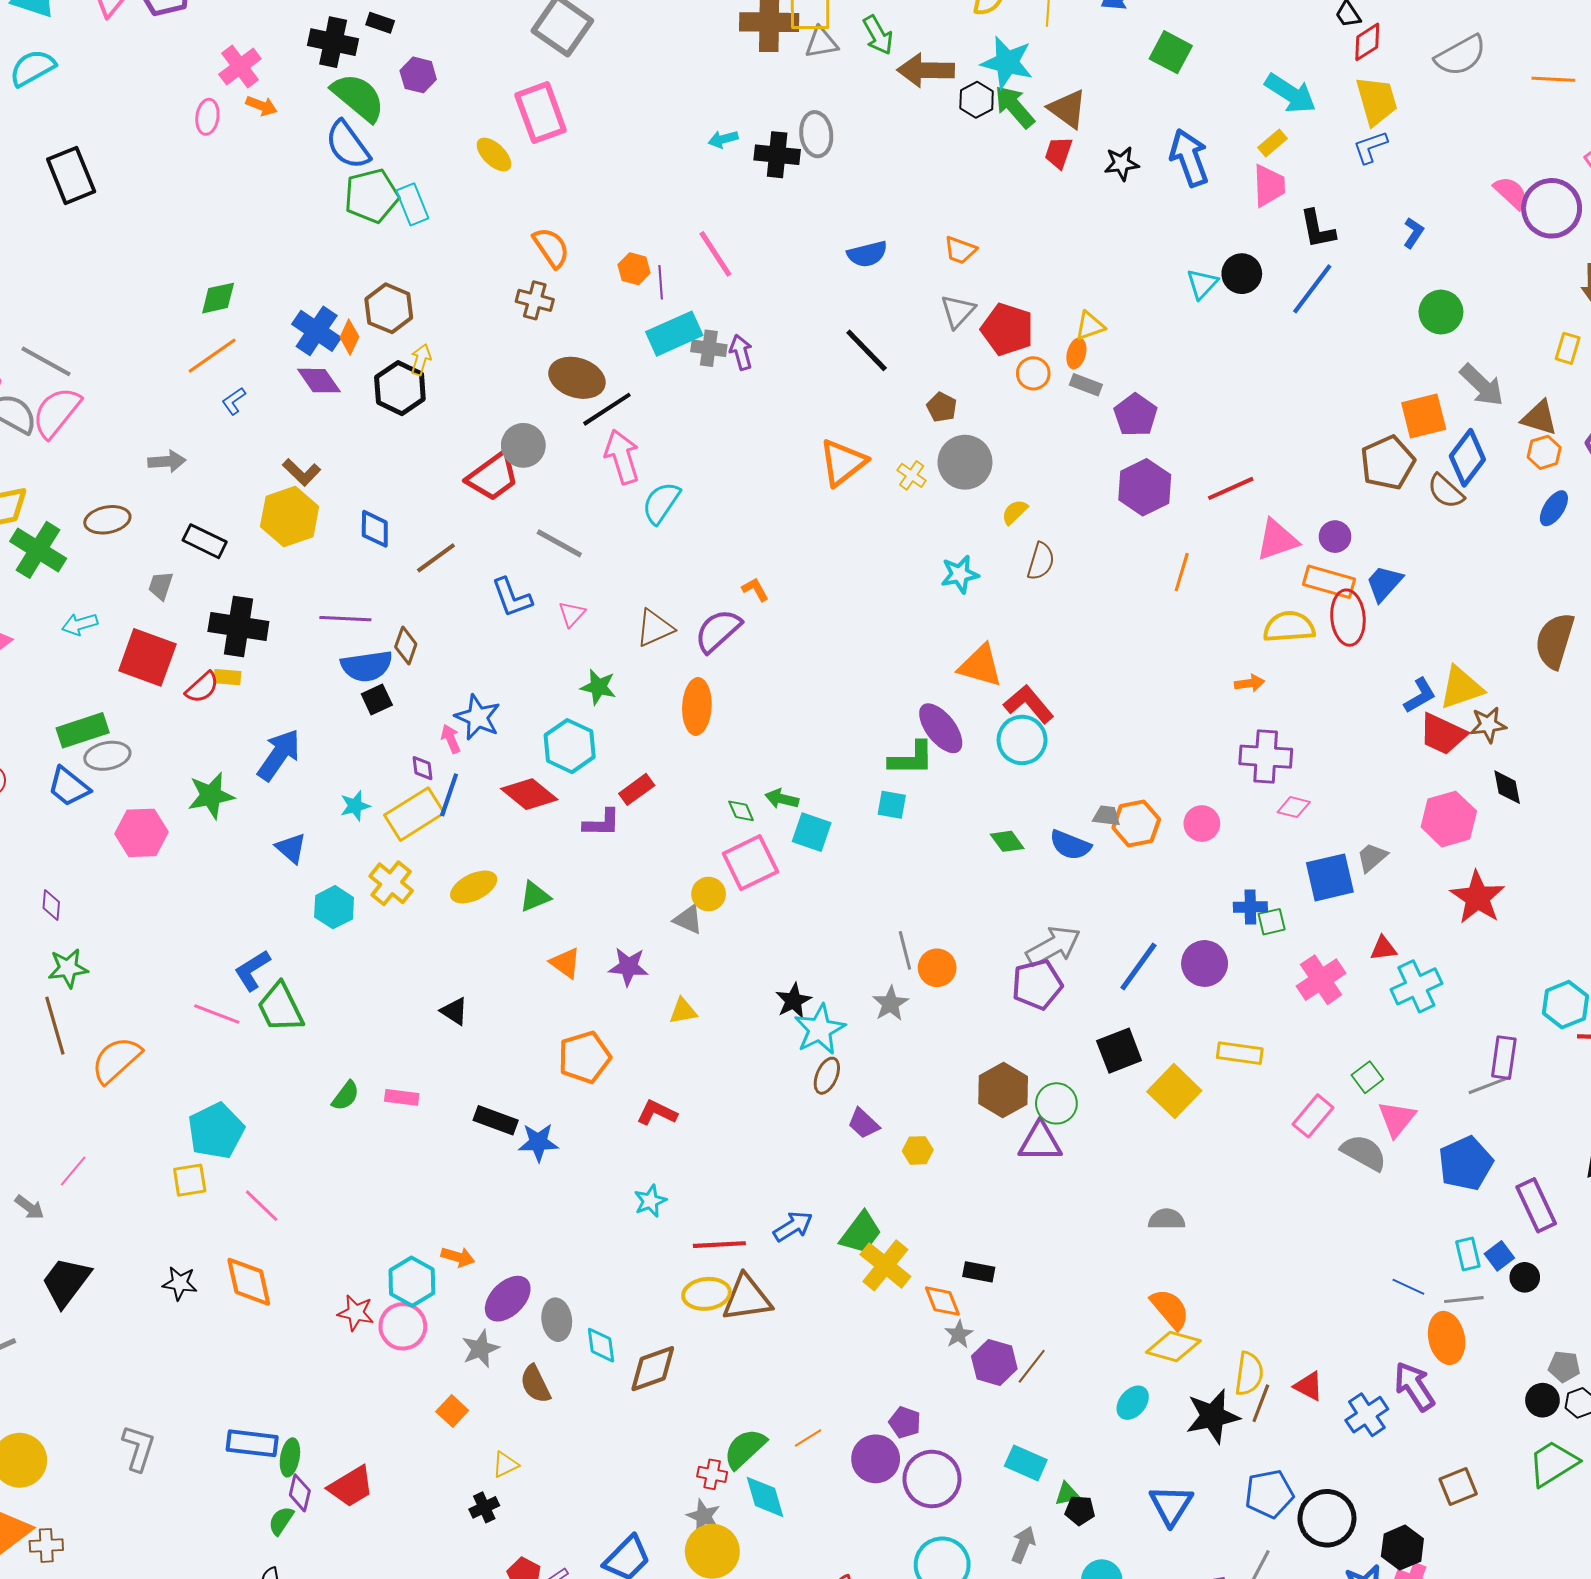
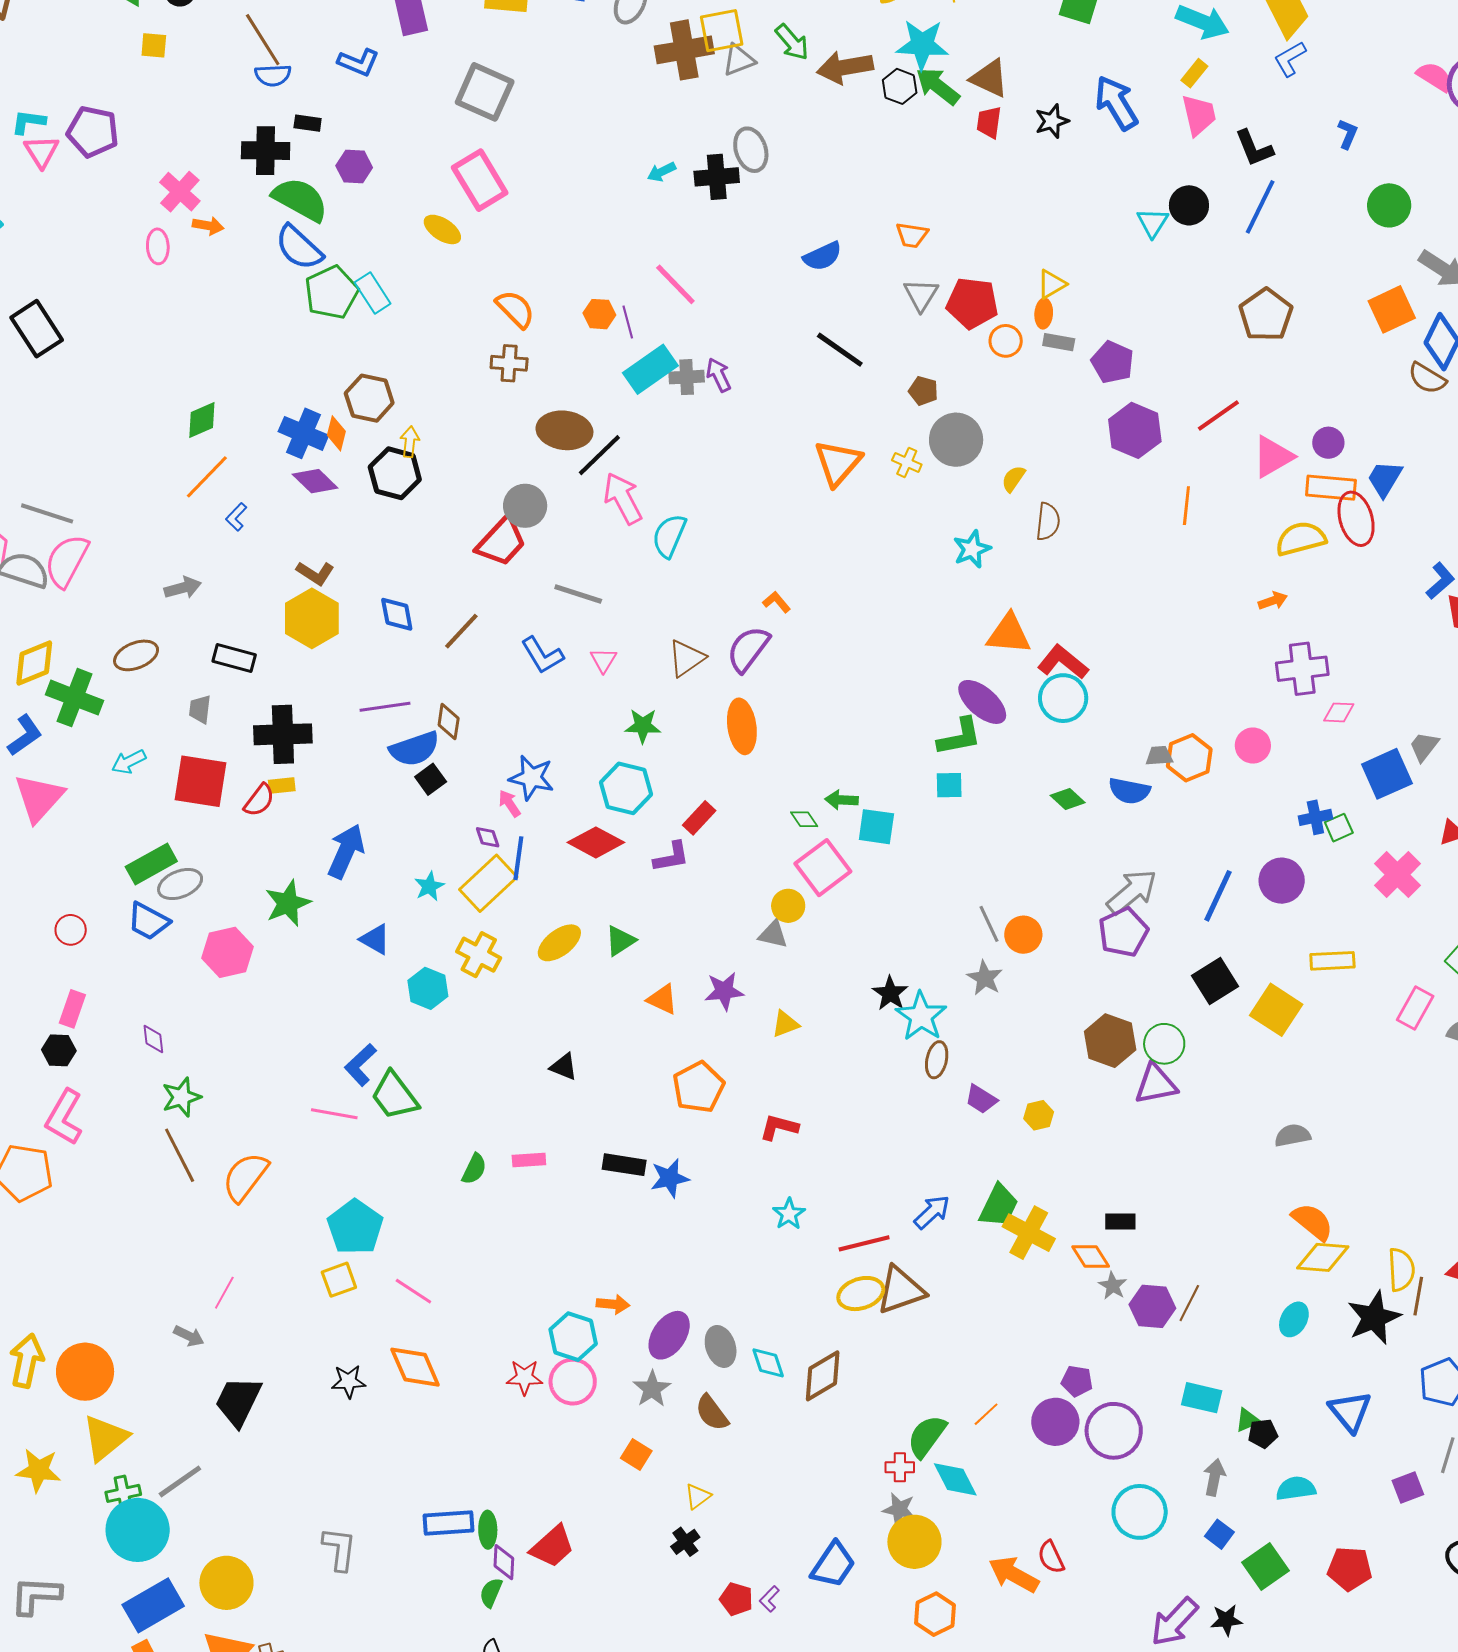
brown pentagon: (1388, 463) -> (1266, 315), moved

